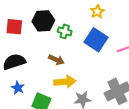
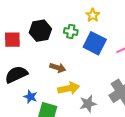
green cross: (65, 31) -> (71, 31), moved
blue star: (18, 88) -> (30, 97), moved

